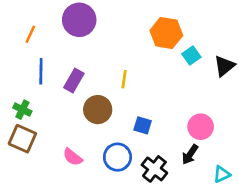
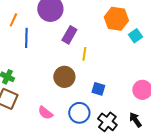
blue line: (41, 71) -> (26, 38), moved
purple rectangle: (74, 81) -> (69, 35), moved
black arrow: (190, 154) -> (135, 120), moved, turned 112

